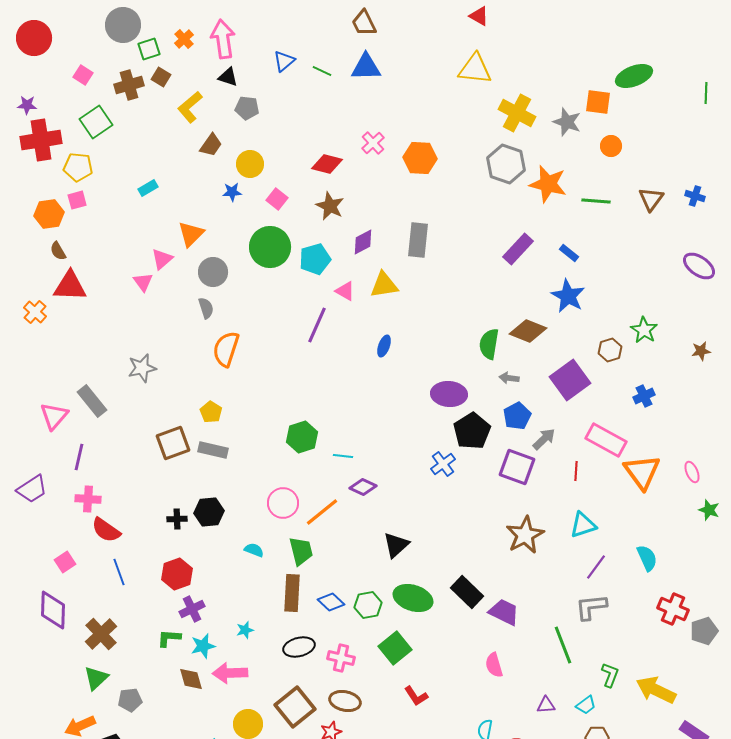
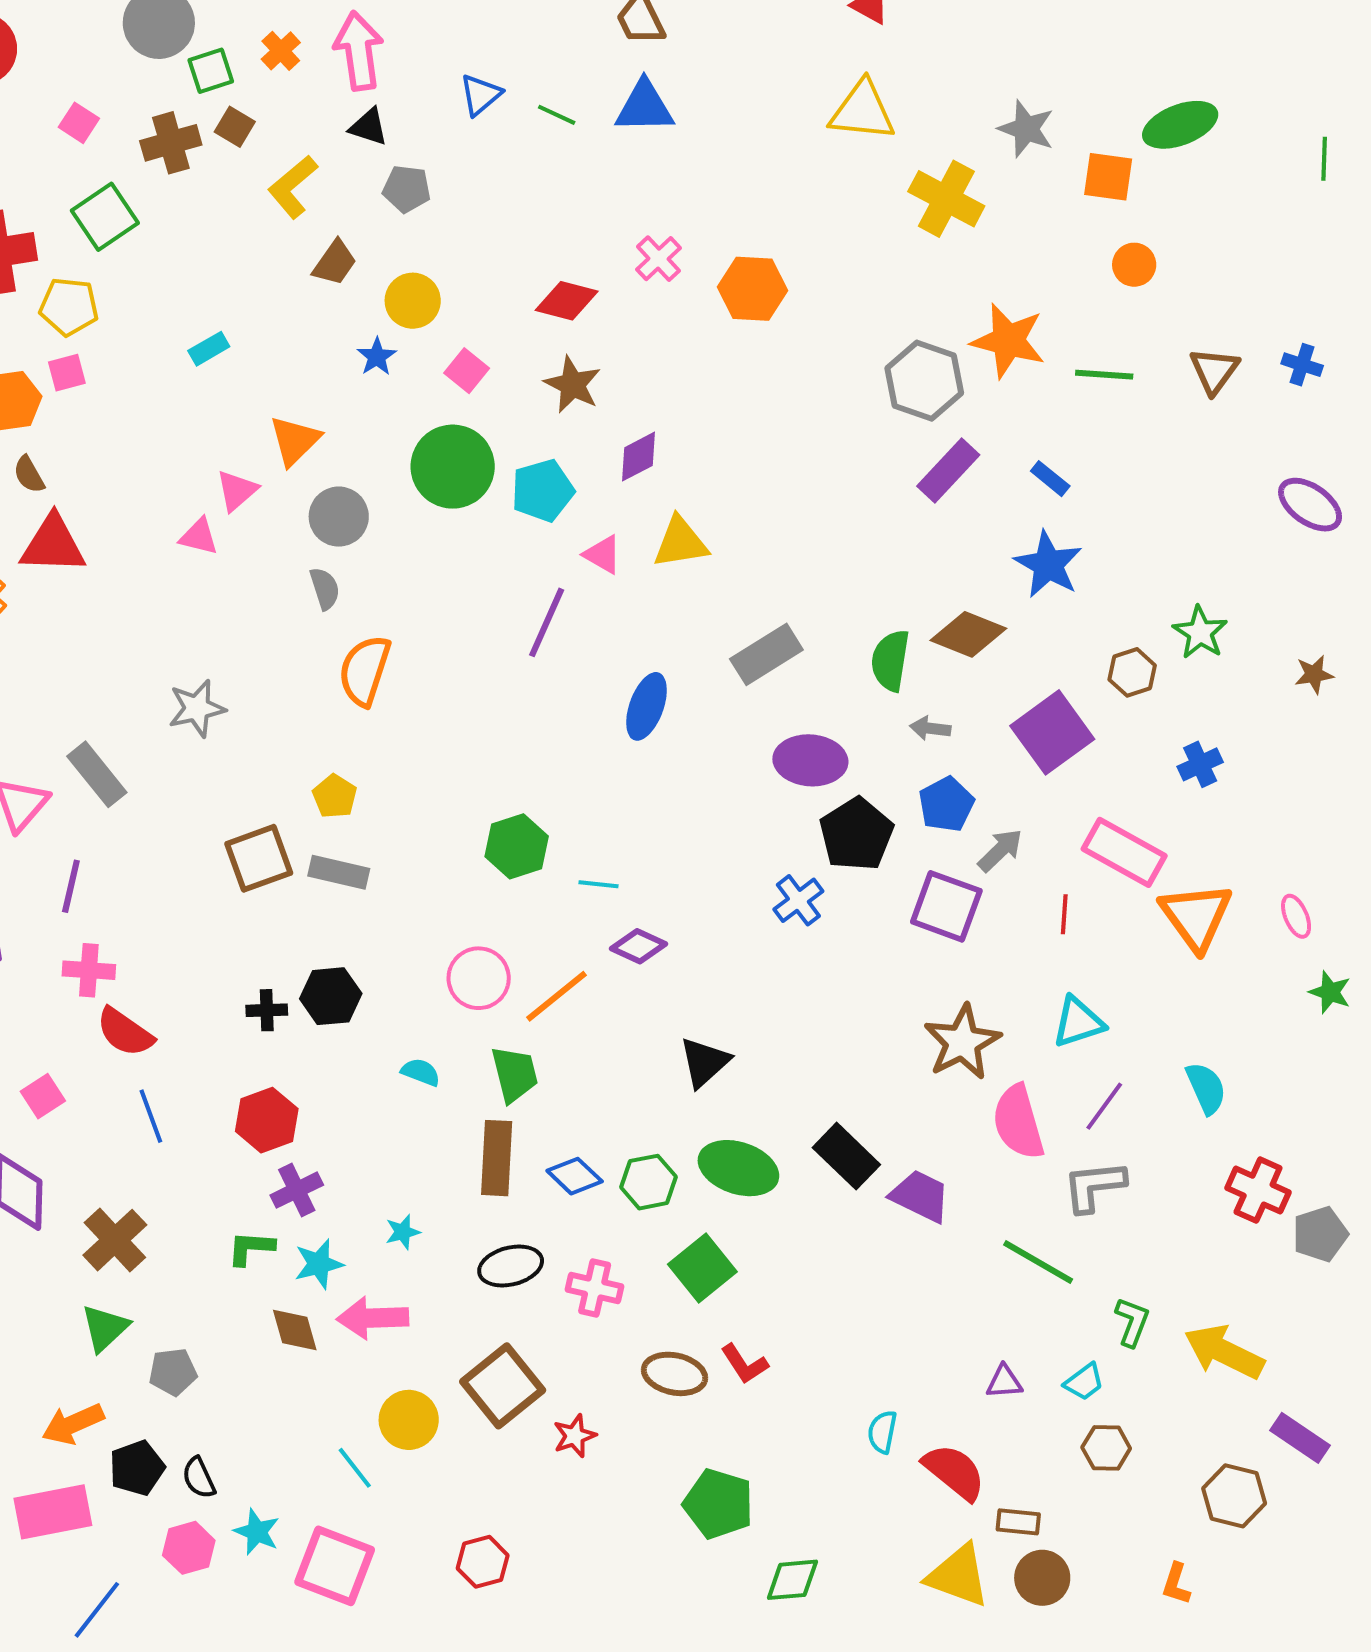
gray star: (567, 122) -> (1026, 129), moved
gray hexagon: (506, 164) -> (924, 381), moved
blue star: (232, 192) -> (377, 357), turned -30
gray rectangle: (418, 240) -> (766, 654), moved, turned 52
pink triangle: (143, 282) -> (199, 537), turned -40
blue ellipse: (384, 346) -> (647, 706), moved, size x1.5
green line: (563, 645) -> (1038, 1262), turned -39
pink semicircle: (494, 665) -> (1018, 1122), moved, size x1.5
brown ellipse: (345, 701) -> (674, 1374), moved

